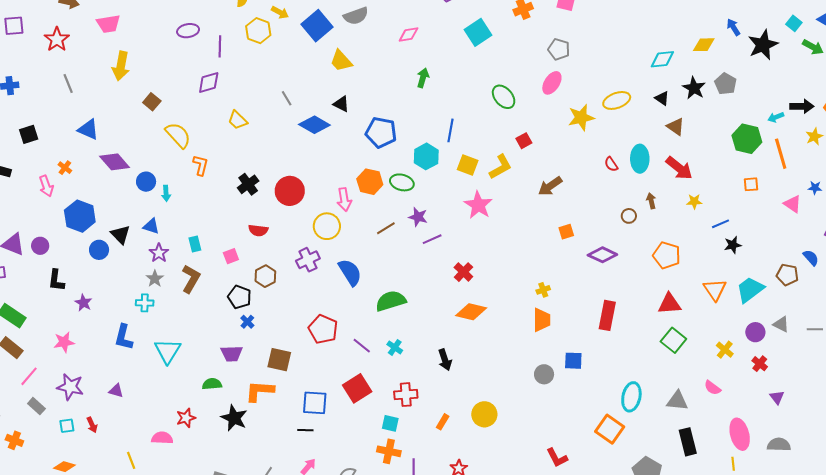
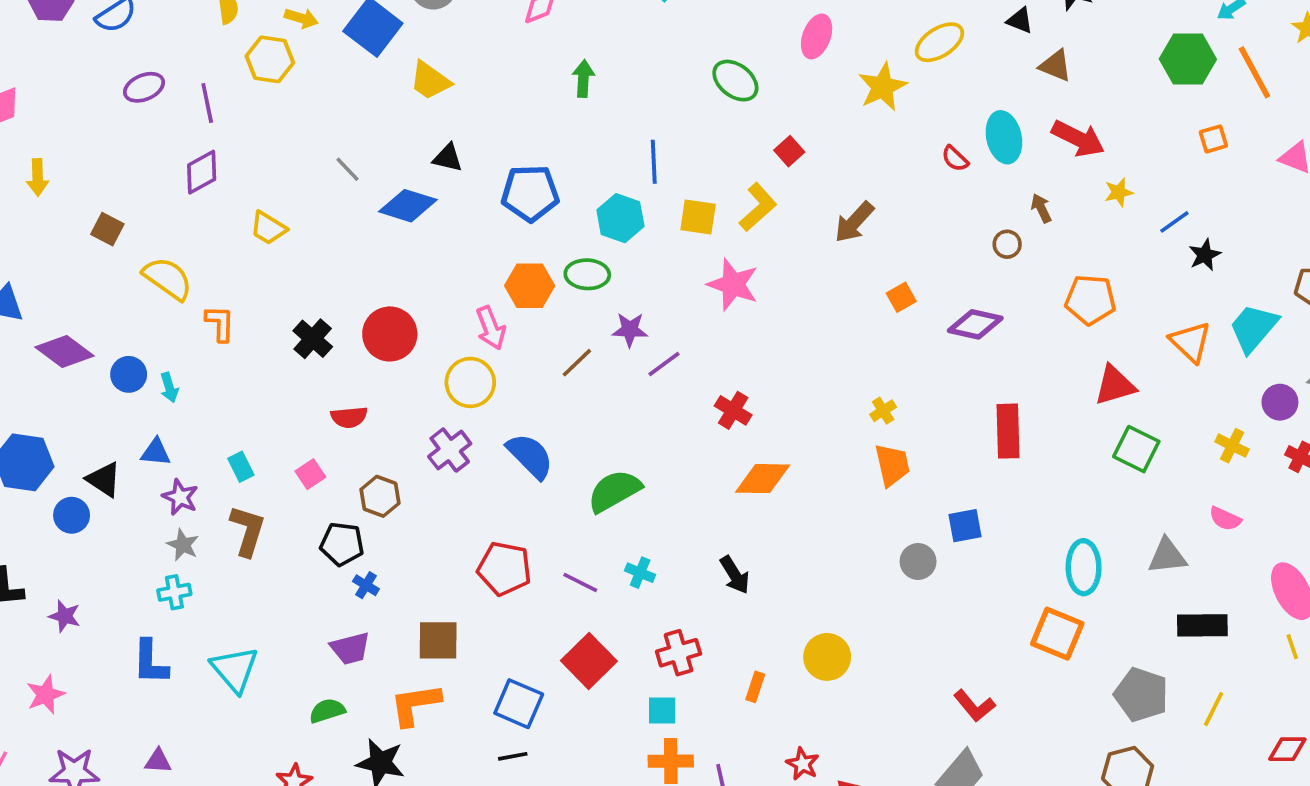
yellow arrow: (121, 66) -> (38, 177), size x0.7
blue square: (315, 403) -> (519, 704), turned 32
black rectangle: (688, 442) -> (1202, 625), turned -64

